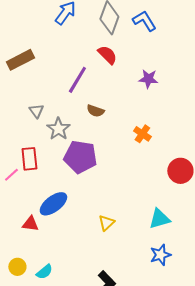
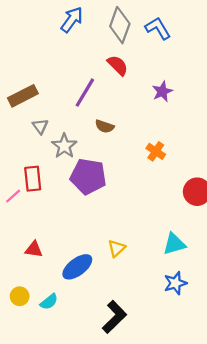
brown rectangle: (20, 60) -> (23, 96), moved
purple star: (148, 79) -> (162, 91), turned -30
blue ellipse: (53, 204) -> (77, 267), moved

